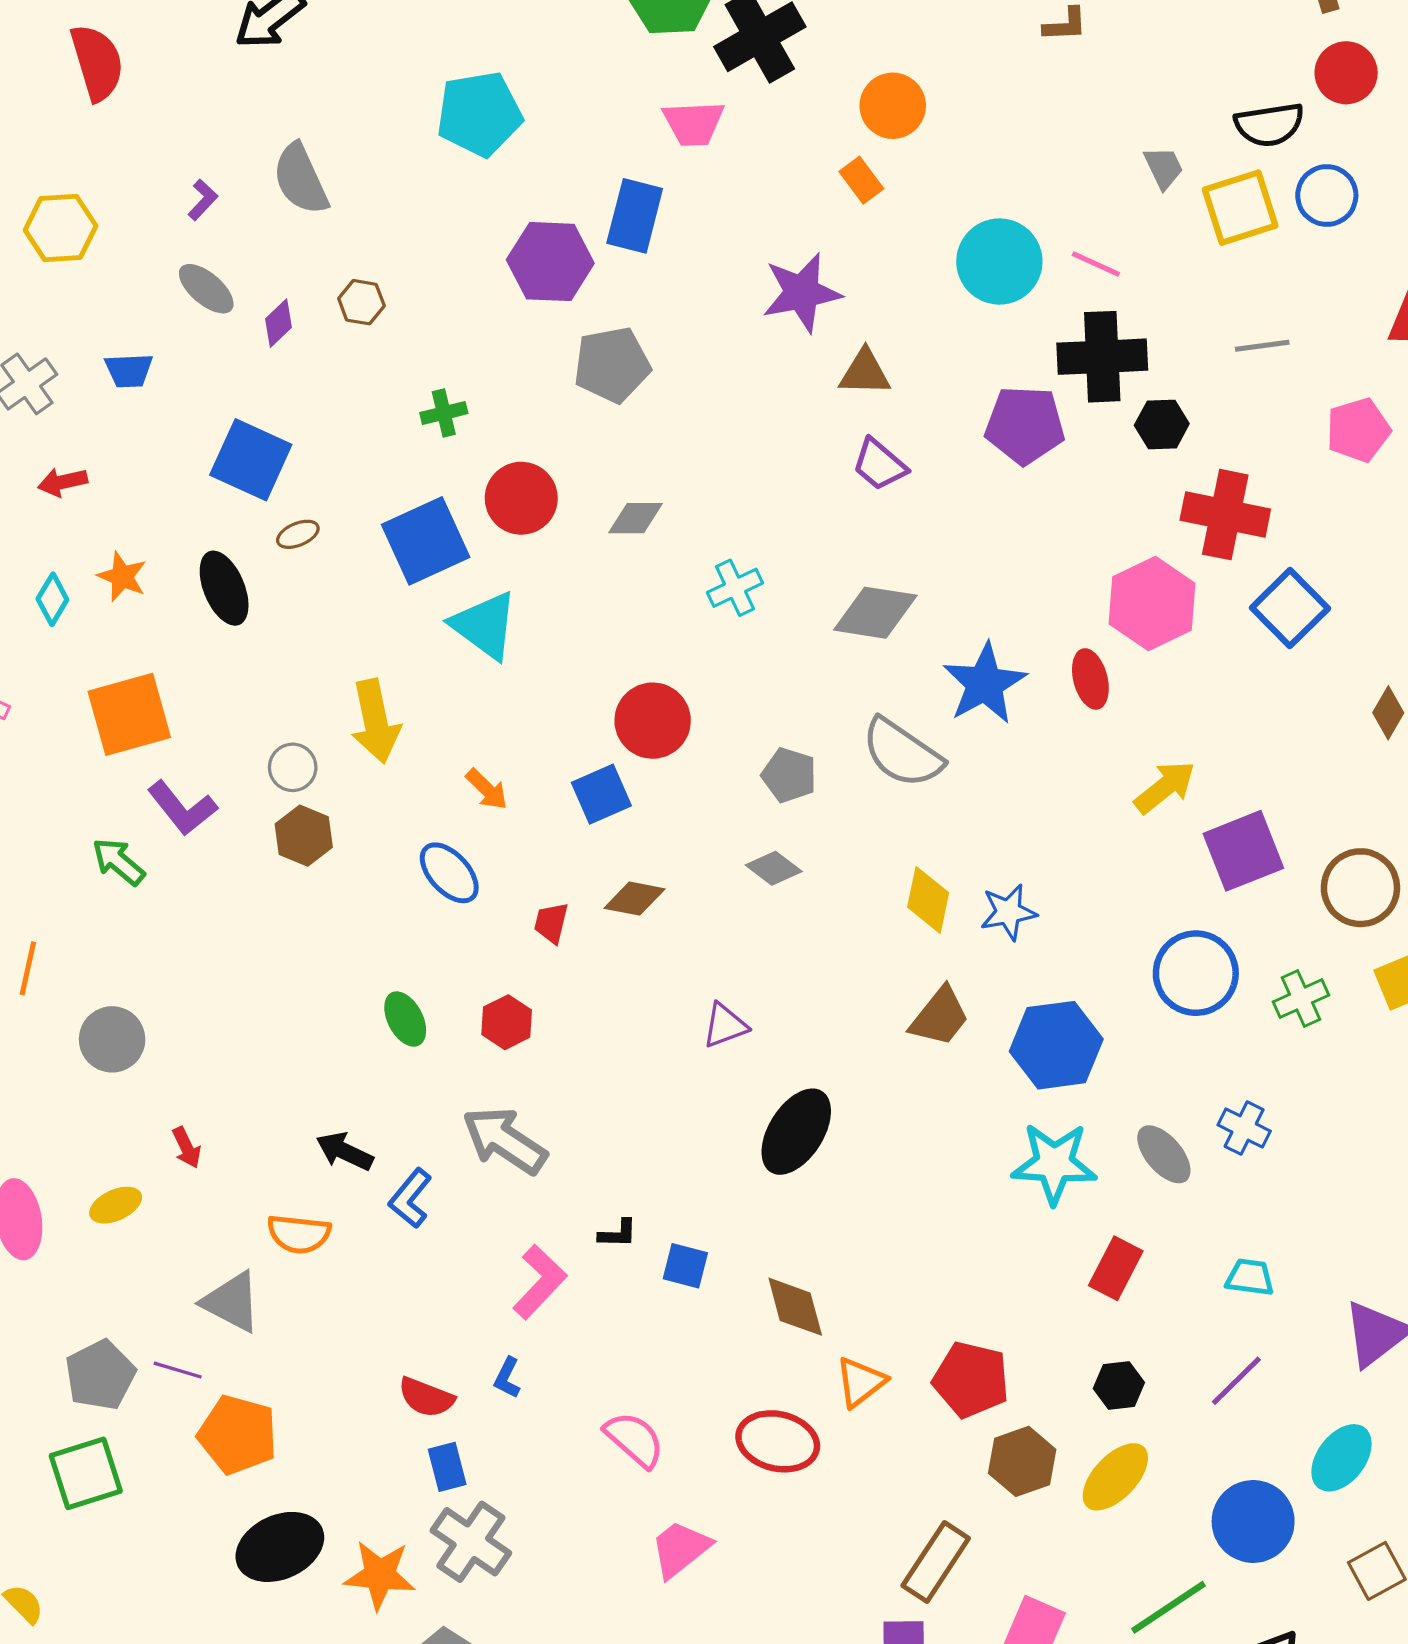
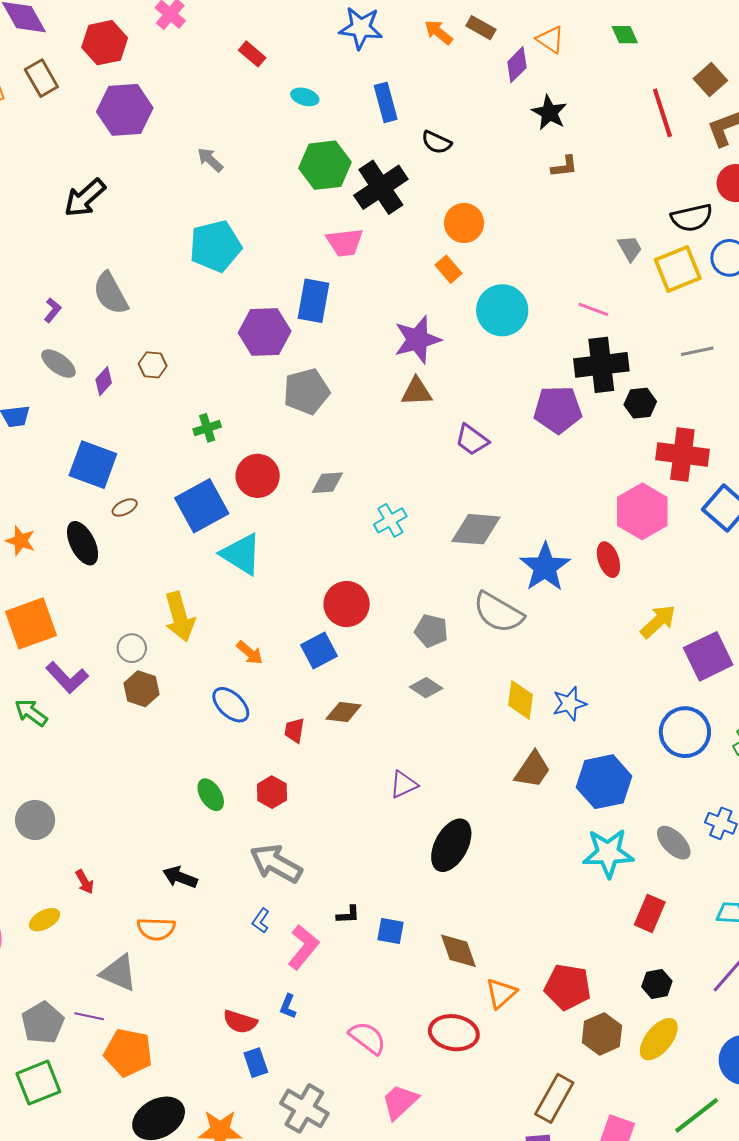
cyan circle: (999, 261) -> (502, 310), moved
brown triangle: (865, 373) -> (417, 392), moved
blue L-shape: (410, 1198) -> (261, 921), moved, size x0.7
gray cross: (471, 1542) -> (304, 1108), moved

